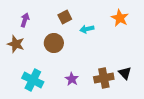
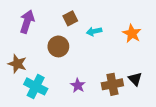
orange star: (120, 18) -> (132, 34), moved
purple arrow: (25, 20) -> (27, 22), size x1.5
brown star: (16, 44) -> (17, 64), moved

